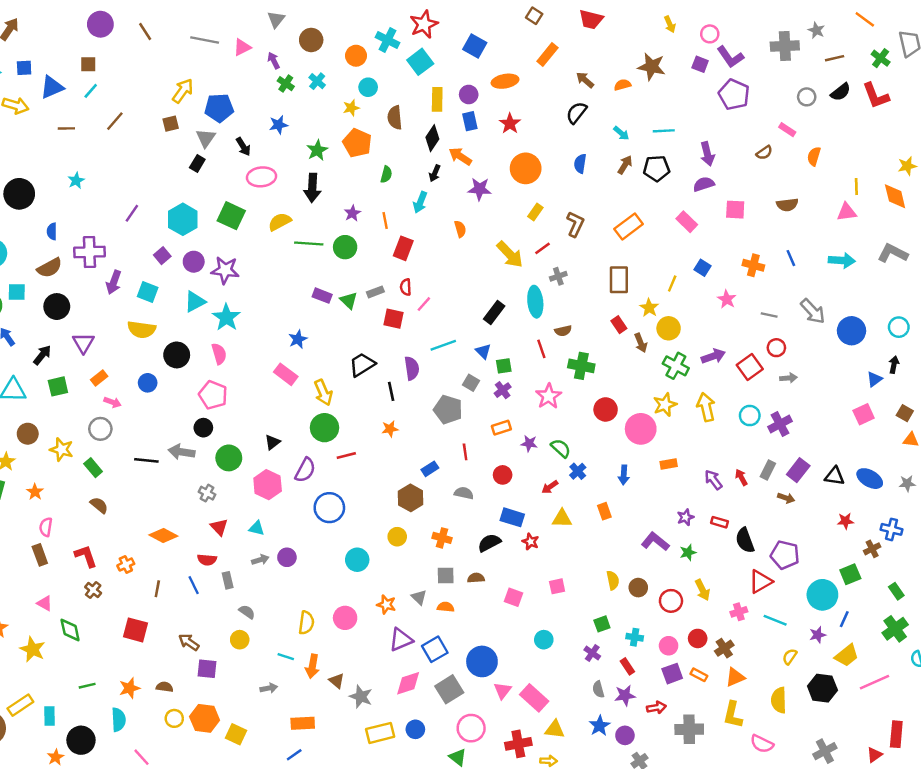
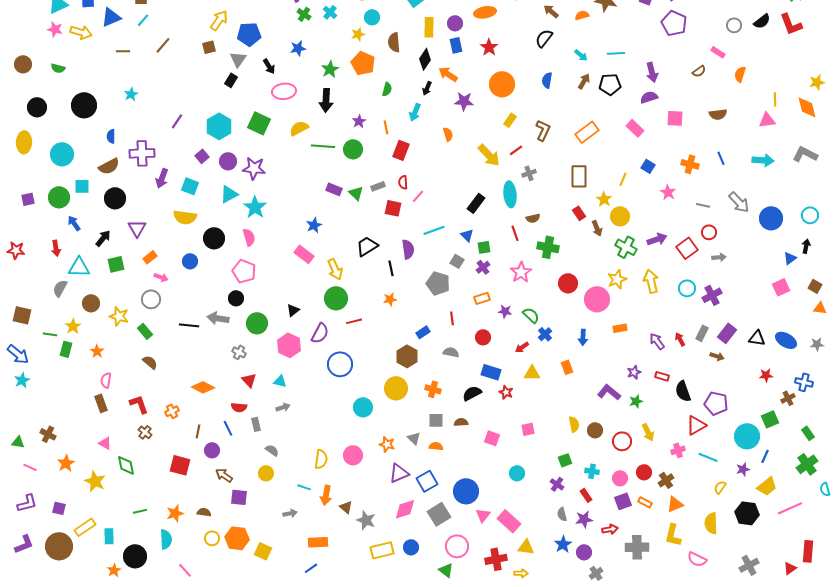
yellow circle: (397, 537) -> (396, 388), size x1.5
purple circle: (287, 557) -> (212, 450), moved

